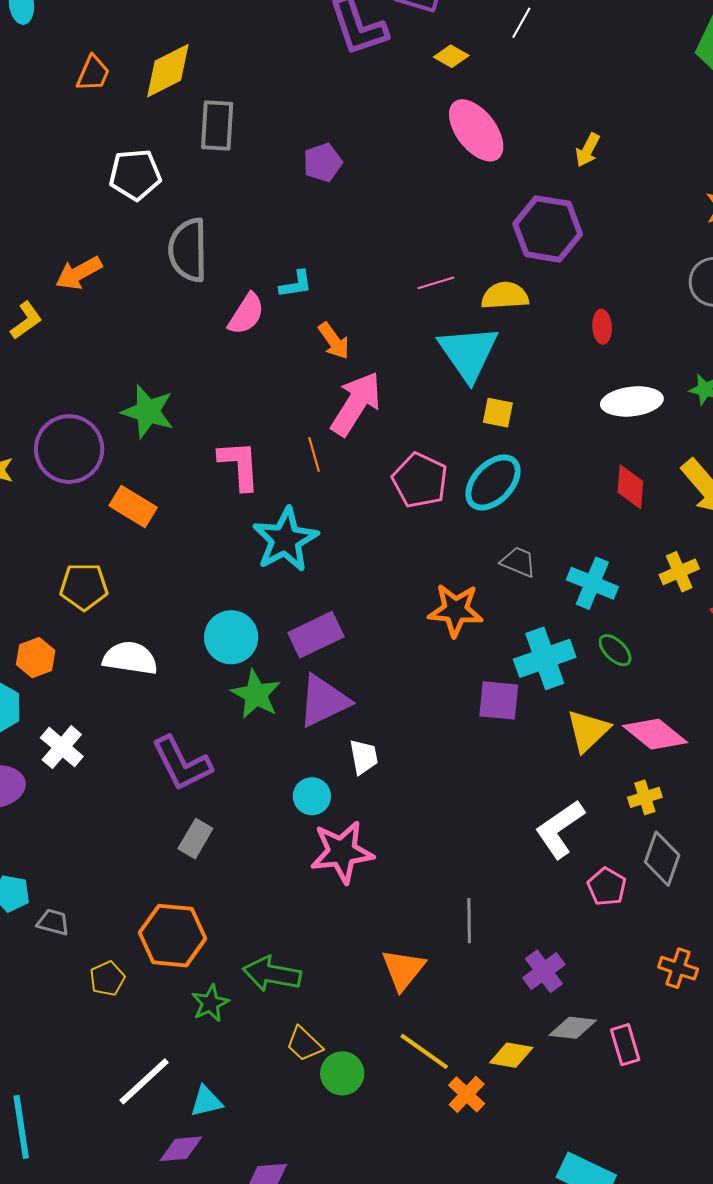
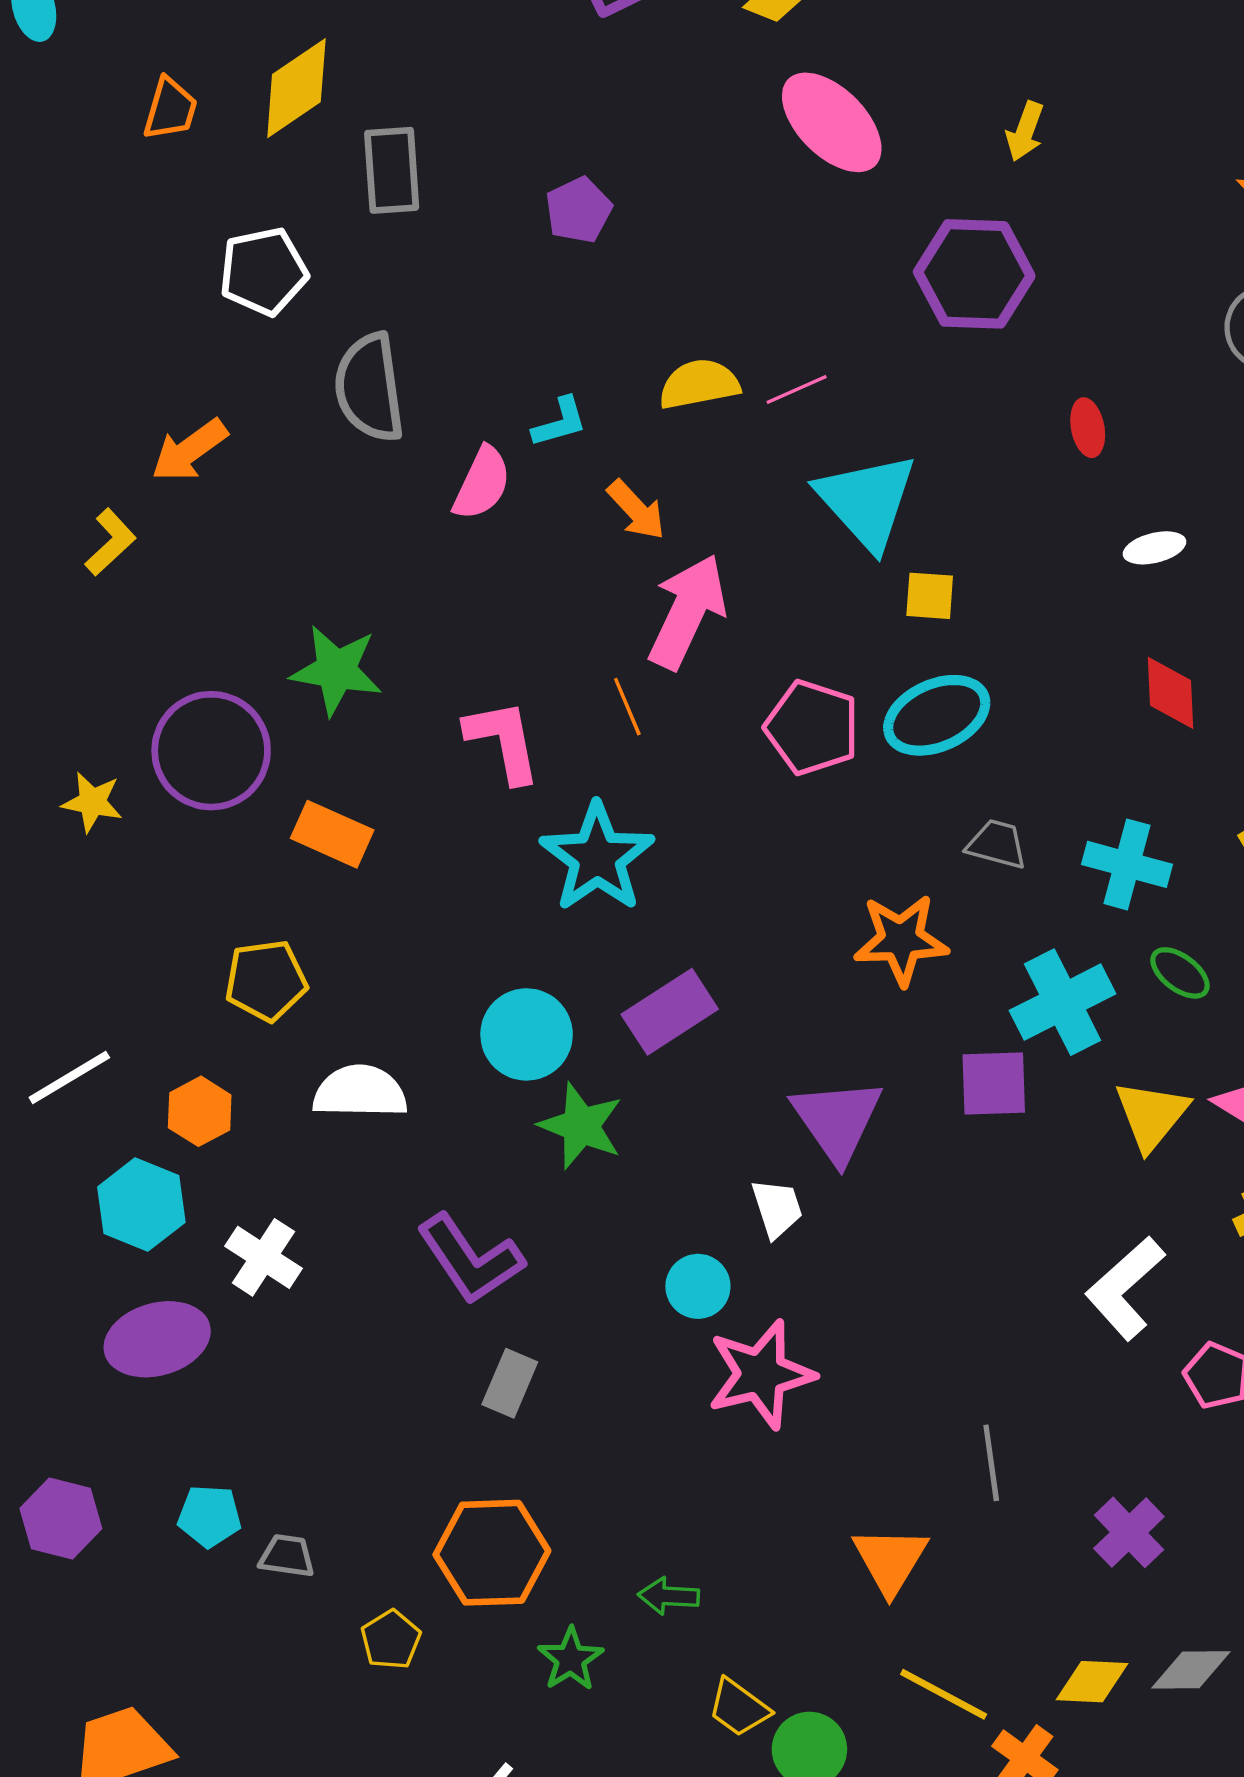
yellow semicircle: (505, 296) -> (699, 384), moved
white ellipse: (632, 401) -> (1155, 548), size x0.6
cyan ellipse: (493, 482) -> (937, 715), turned 30
purple triangle: (324, 701) -> (837, 1120), moved, turned -32
green arrow: (272, 974) -> (669, 1596), size x0.6
gray diamond: (573, 1028) -> (1191, 1670), moved

